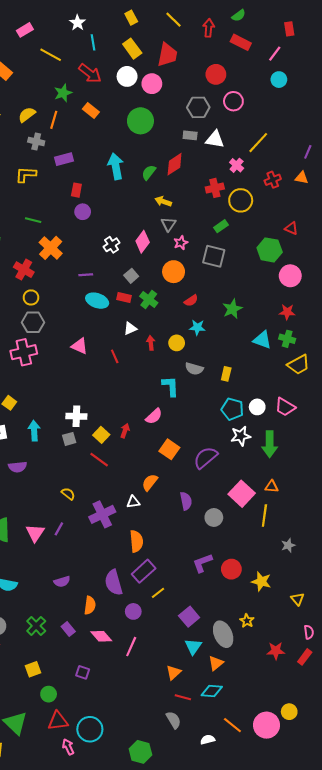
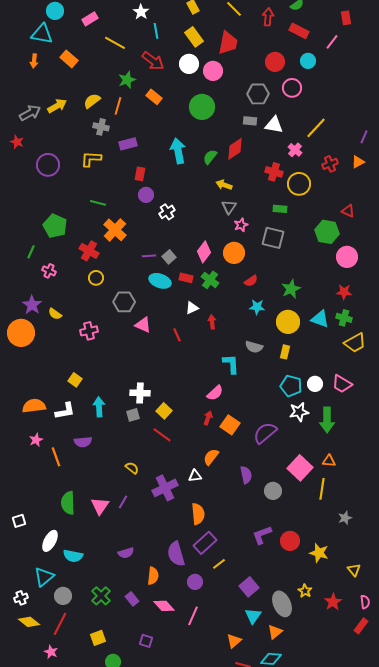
cyan circle: (279, 80) -> (308, 61), moved
orange triangle: (302, 178) -> (358, 162), turned -40
red cross: (215, 188) -> (274, 172), turned 30
green rectangle: (221, 226) -> (280, 209), turned 40
pink diamond: (143, 242) -> (204, 252), moved
white cross: (112, 245) -> (167, 212), moved
gray square: (131, 276) -> (169, 257), moved
gray hexagon: (33, 322) -> (124, 302), moved
yellow circle: (177, 343) -> (288, 322), moved, size x1.5
pink cross: (24, 352) -> (89, 331), size x0.7
red arrow: (125, 431) -> (208, 418), moved
red star: (276, 651) -> (333, 602), moved, turned -30

